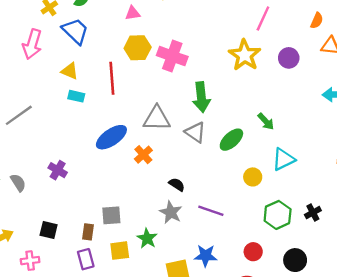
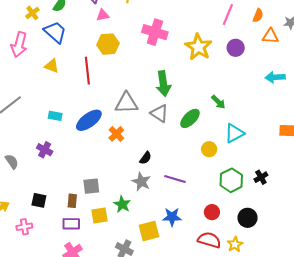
pink line: (263, 19) -> (228, 14), moved
pink cross: (172, 56) -> (155, 32), moved
cyan rectangle: (76, 96) -> (55, 116), moved
black semicircle: (177, 184) -> (145, 158), turned 96
purple rectangle: (86, 259) -> (71, 224), turned -72

